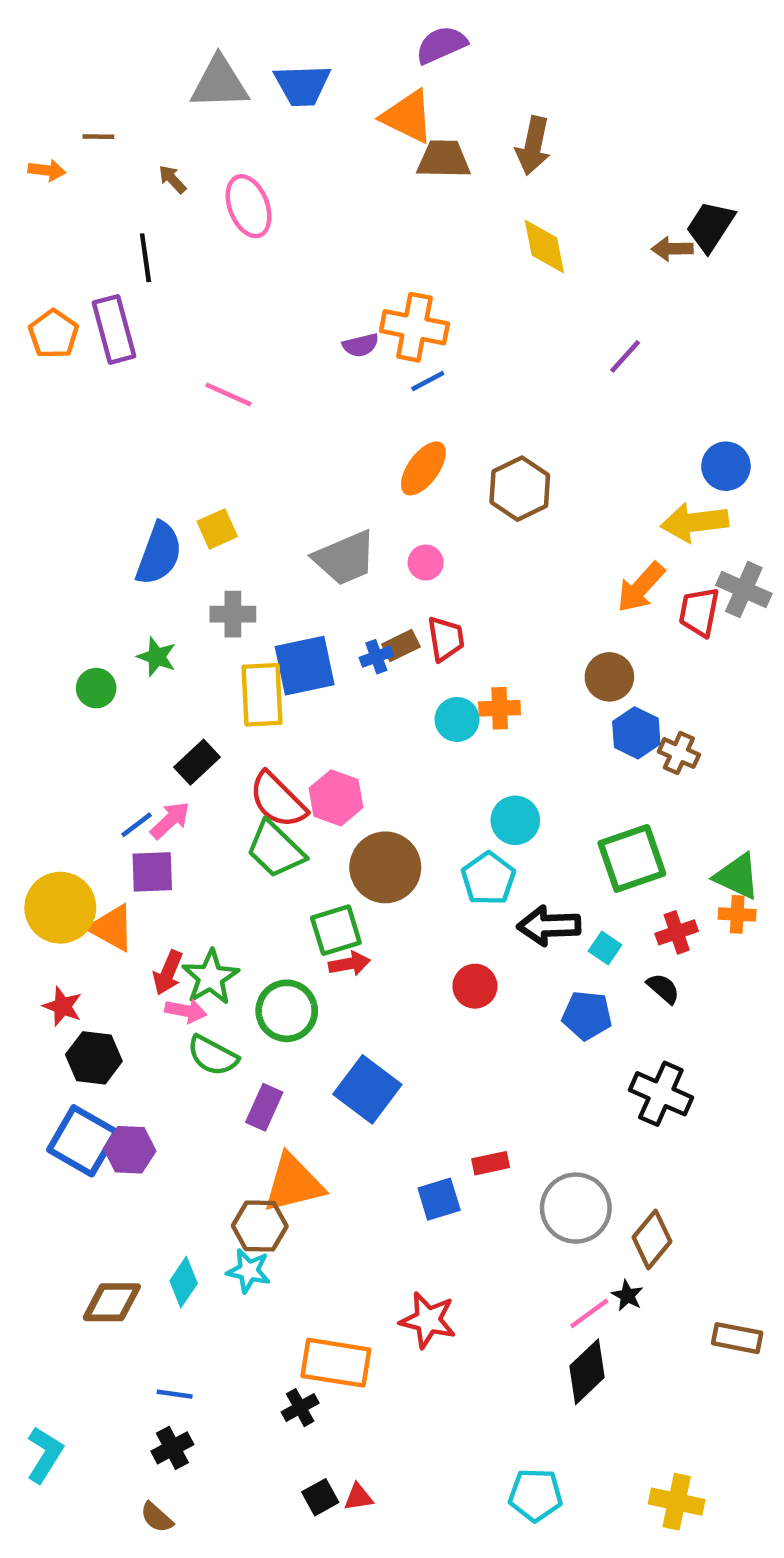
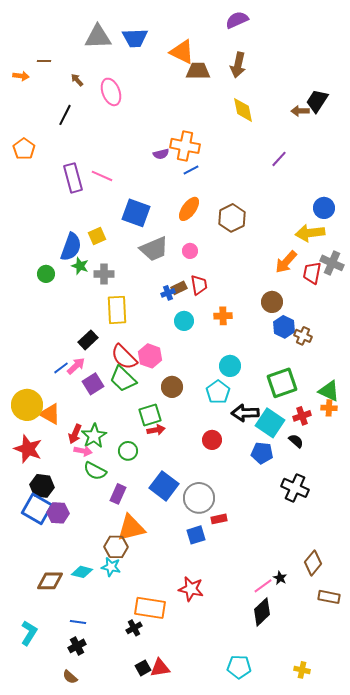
purple semicircle: (441, 45) -> (237, 20), moved
black line: (145, 258) -> (65, 115), turned 35
purple rectangle: (114, 329) -> (73, 178), moved
green star: (157, 657) -> (80, 266), moved
blue square: (305, 666) -> (136, 213), moved, turned 32
green circle: (96, 688) -> (46, 274), moved
cyan circle: (457, 719) -> (184, 321), moved
brown circle: (385, 867) -> (172, 387), size x0.7
purple square: (152, 872) -> (93, 384), moved, turned -30
cyan square: (605, 948) -> (270, 423), size x2.0
red star: (63, 1006) -> (28, 449), size x1.6
green circle: (287, 1011) -> (128, 451), size x0.7
black hexagon: (94, 1058) -> (42, 486), moved
gray circle: (576, 1208) -> (199, 498), moved
brown diamond: (652, 1239) -> (313, 563), moved
cyan diamond: (184, 1282) -> (82, 572), turned 70
cyan L-shape: (45, 1455) -> (29, 633), moved
red triangle: (358, 1497) -> (160, 668), size x1.5
yellow cross: (677, 1502) -> (302, 670), size x0.7

